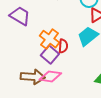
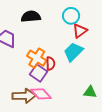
pink diamond: (50, 76) -> (41, 94), turned 45

